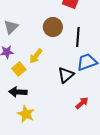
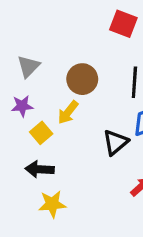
brown circle: (53, 27) -> (82, 79), moved
yellow star: (26, 114) -> (52, 204), turned -30

